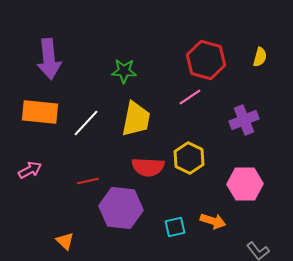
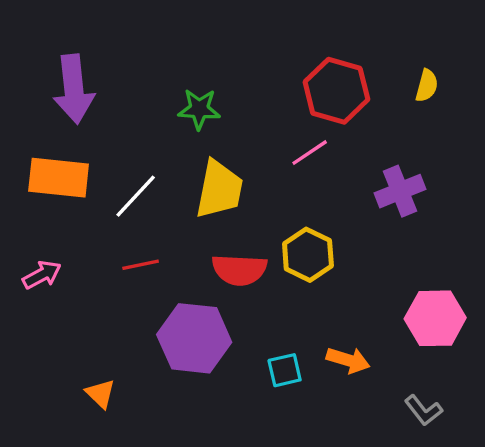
red line: (88, 181) -> (141, 265), moved
pink hexagon: (245, 184) -> (435, 318), moved

